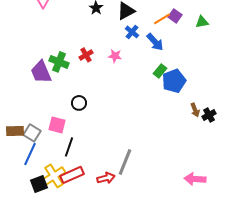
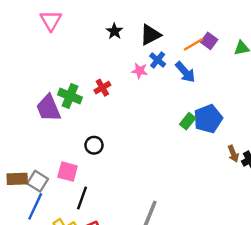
pink star: (115, 56) -> (140, 71), moved
green rectangle: (160, 71) -> (188, 121), moved

